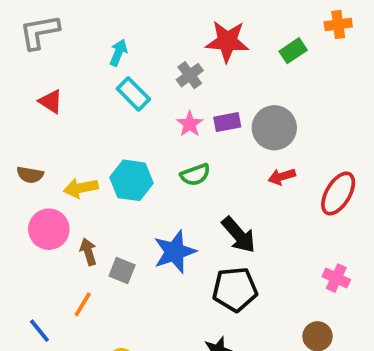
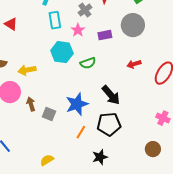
cyan rectangle: (133, 94) -> (55, 20), turned 36
pink star: (190, 124) -> (78, 30), moved
gray circle: (274, 128) -> (133, 25), moved
cyan hexagon: (132, 180) -> (62, 52), moved
orange line: (83, 304) -> (81, 132), moved

